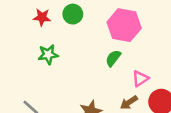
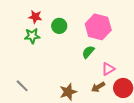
green circle: (73, 14) -> (59, 26), moved
green star: (48, 54) -> (32, 36), moved

